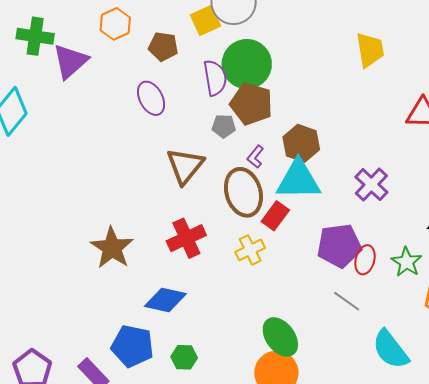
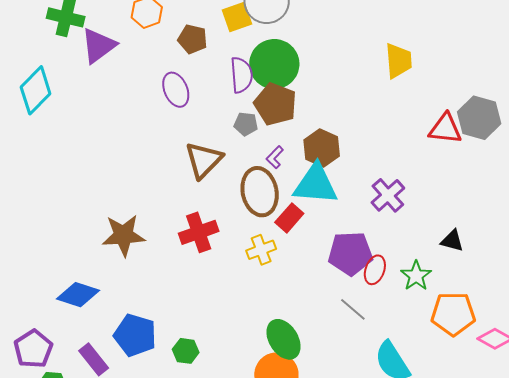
brown star: (112, 248) -> (123, 235), turned 30
blue diamond: (165, 300) -> (78, 295), moved

